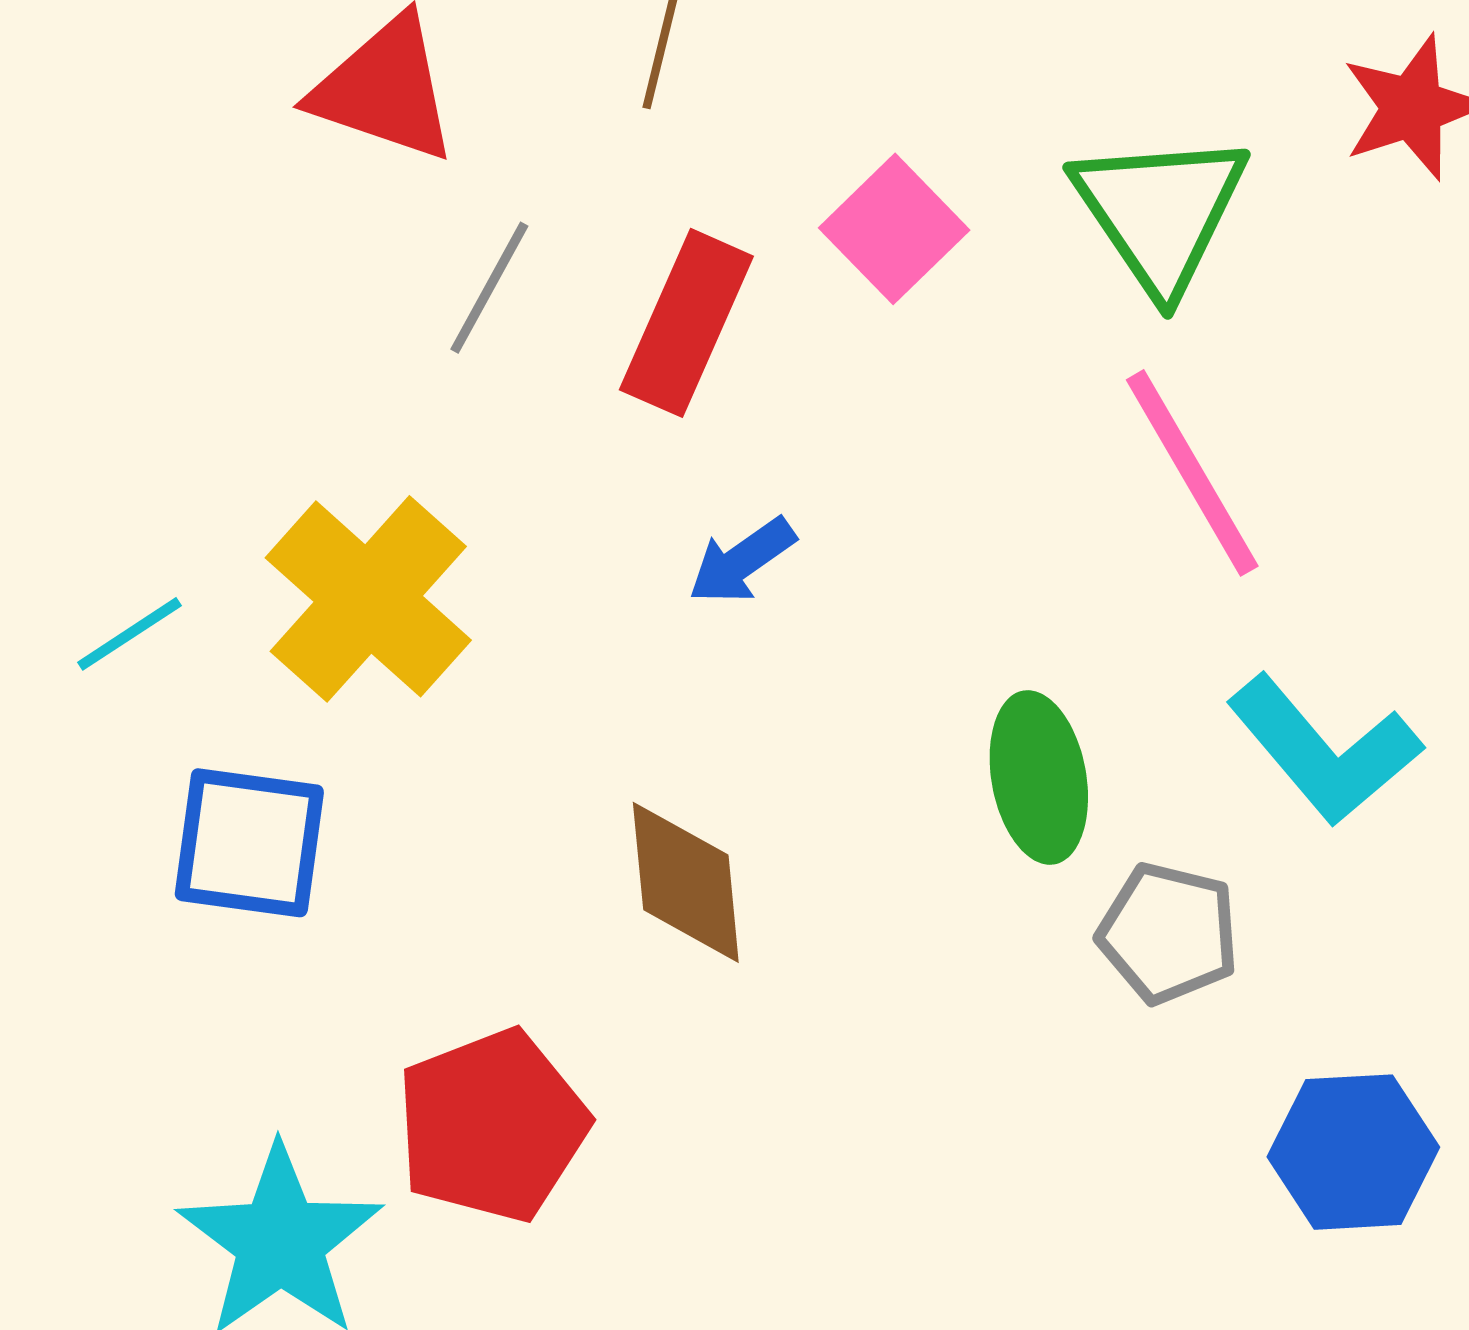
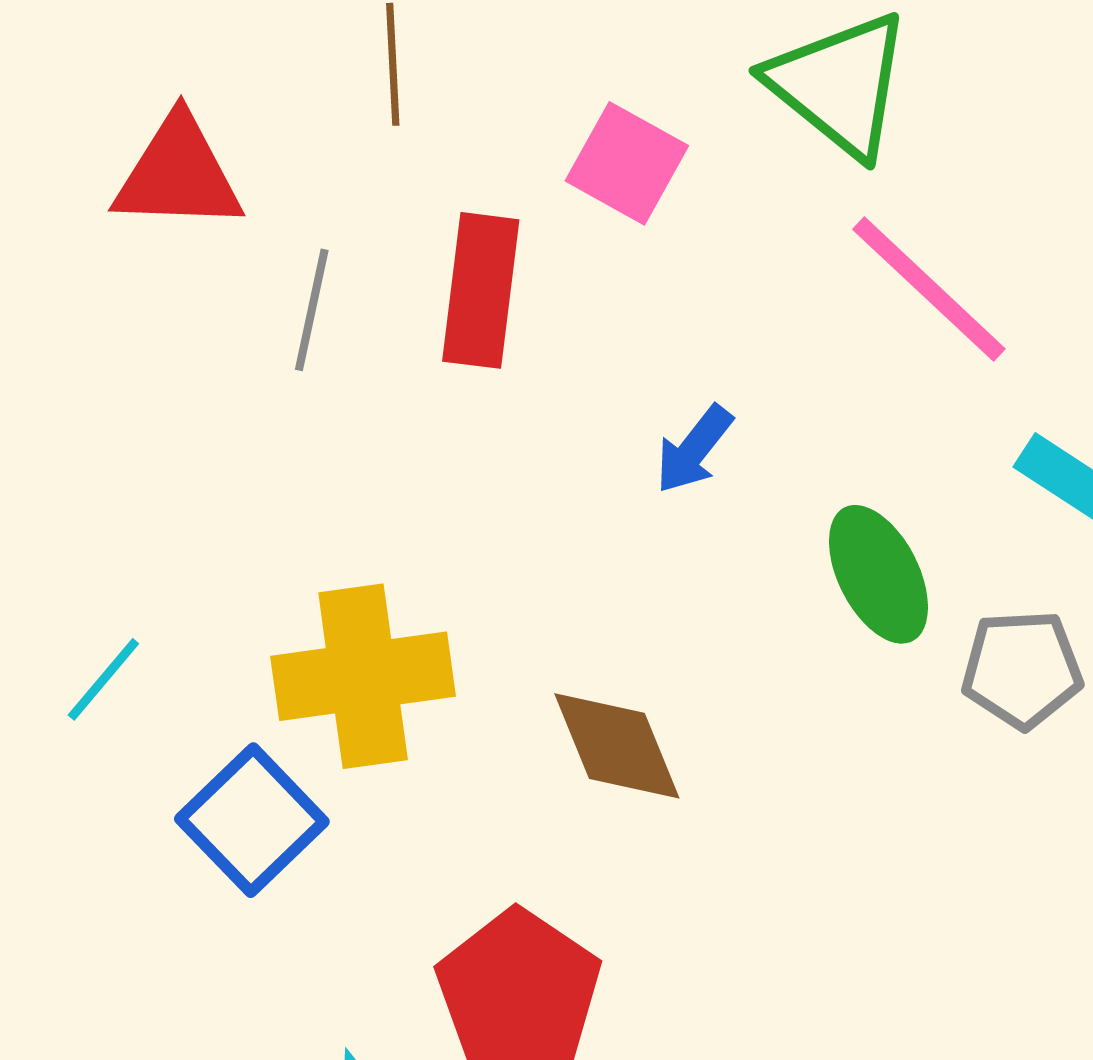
blue arrow: (742, 561) -> (694, 449), moved
yellow cross: (368, 599) -> (363, 676), moved, turned -33
blue square: (249, 843) -> (252, 820), turned -35

